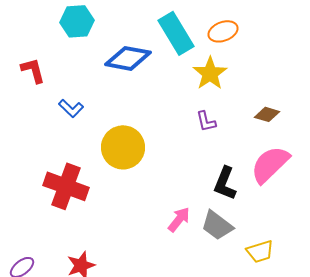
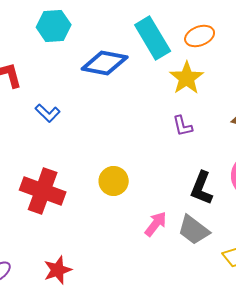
yellow circle: (123, 147) -> (114, 181), moved, size x0.7

